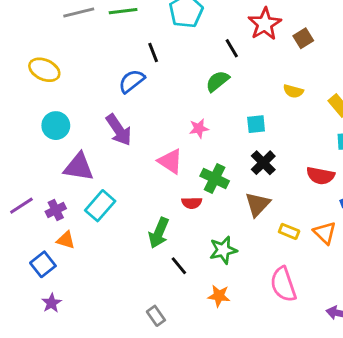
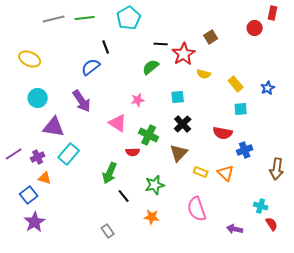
red star: (265, 24) -> (184, 54), moved
black line: (232, 48) -> (161, 44), turned -56
purple star: (52, 303) -> (35, 222), size x1.5

